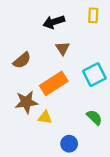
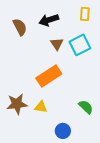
brown semicircle: (22, 60) -> (20, 27), moved, turned -78
cyan square: (94, 75) -> (80, 45), moved
brown star: (26, 102) -> (17, 104), moved

